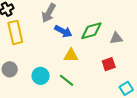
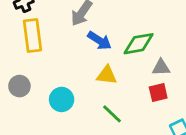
gray triangle: (116, 38) -> (161, 67), moved
green line: (66, 80) -> (112, 114), moved

